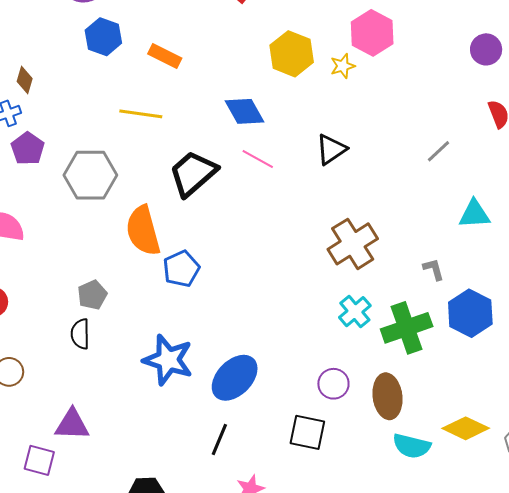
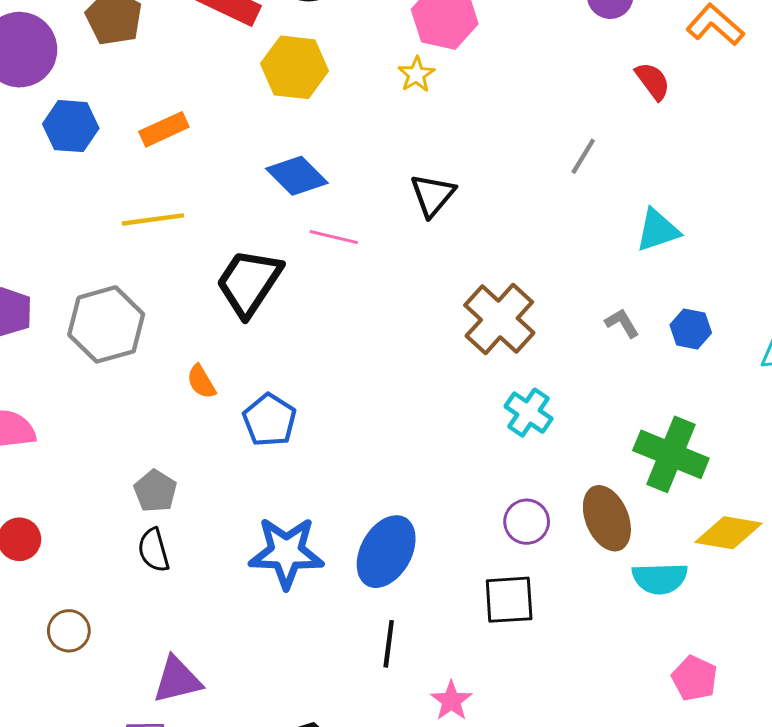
yellow hexagon: (292, 54) -> (295, 67), moved
orange rectangle: (165, 56) -> (164, 129), turned -36
orange semicircle: (143, 231) -> (201, 382), size x0.5
blue hexagon: (470, 313) -> (691, 329), moved, size x0.6
green cross: (407, 328) -> (671, 454), moved, turned -33

